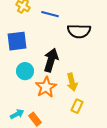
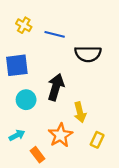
orange star: (46, 87) -> (60, 135), moved
yellow rectangle: (77, 106) -> (97, 140), moved
cyan arrow: (17, 114) -> (17, 135), moved

